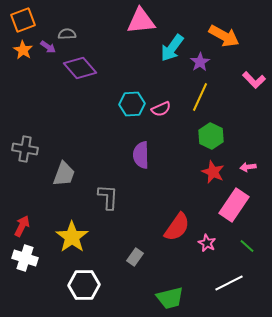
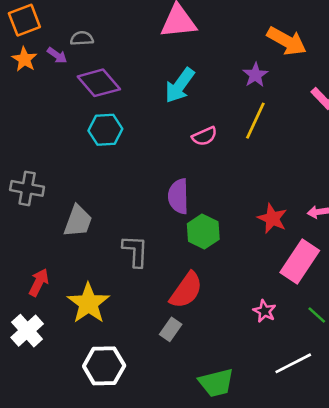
cyan arrow: (172, 48) -> (180, 85), moved
cyan hexagon: (132, 104) -> (105, 130), moved
green hexagon: (211, 136) -> (203, 232), moved
red arrow: (22, 226) -> (39, 282), moved
red semicircle: (177, 227) -> (186, 290), moved
white cross: (25, 258) -> (27, 331), turned 30

